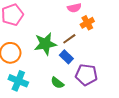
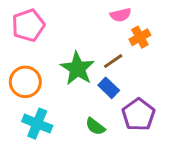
green star: (45, 44) -> (77, 68), turned -30
purple pentagon: (86, 75) -> (138, 115), turned 30

